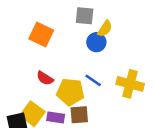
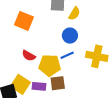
blue circle: (96, 42) -> (70, 36), moved
blue line: (93, 80) -> (67, 55), turned -56

